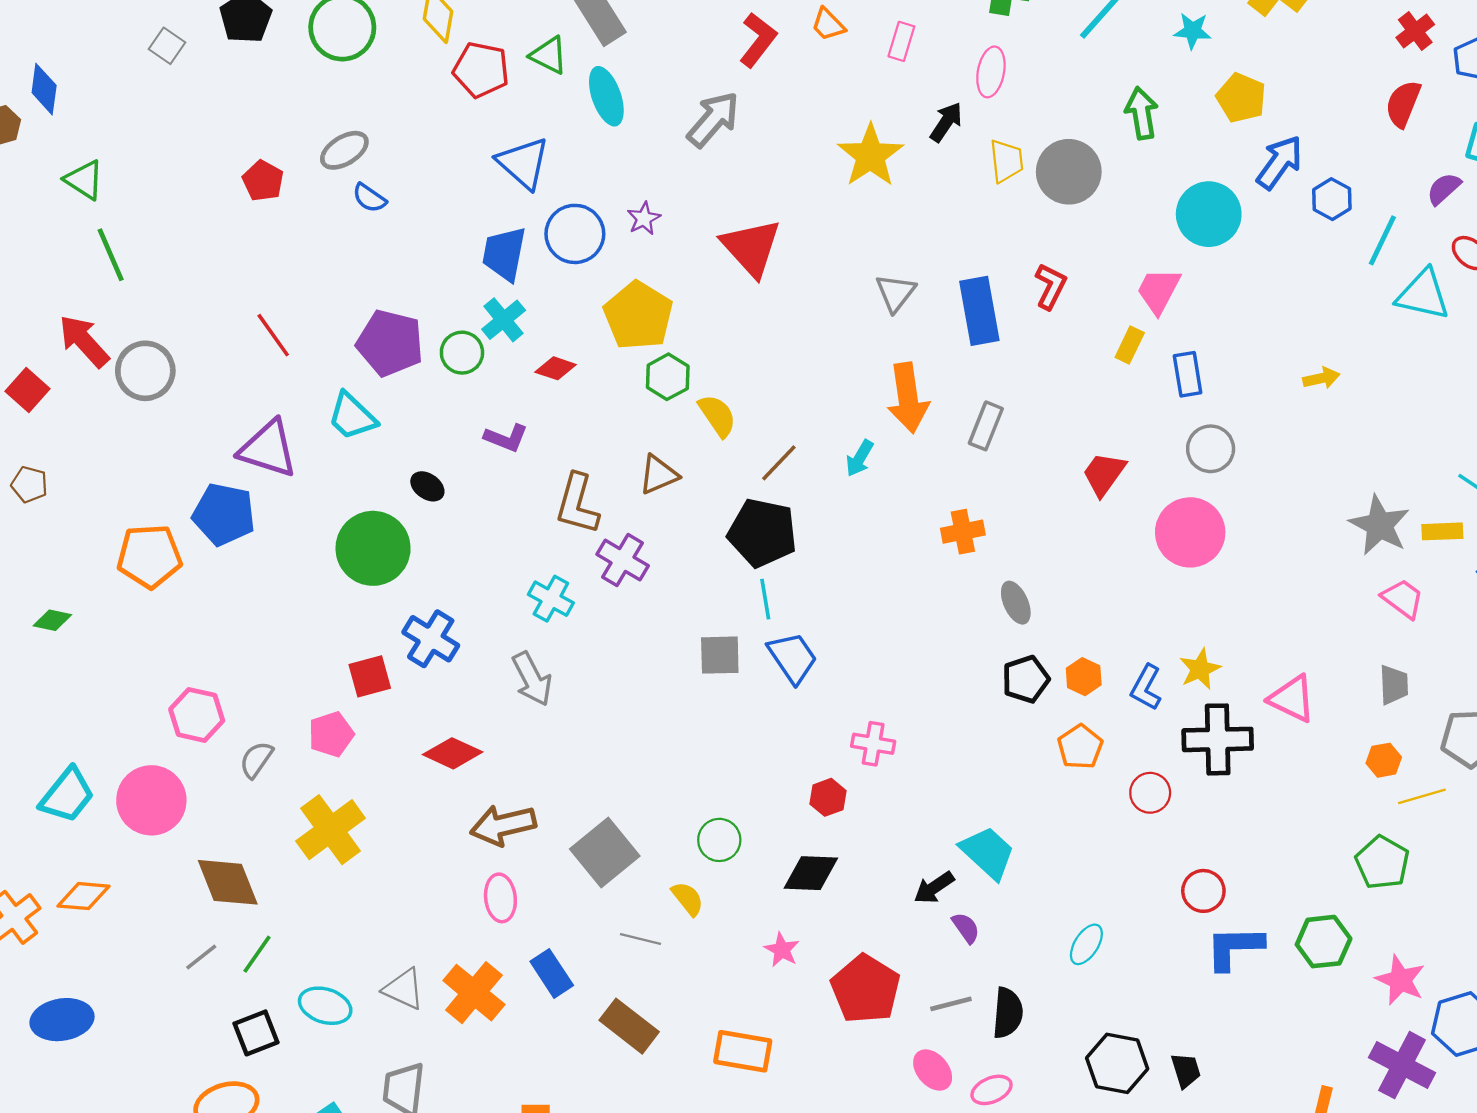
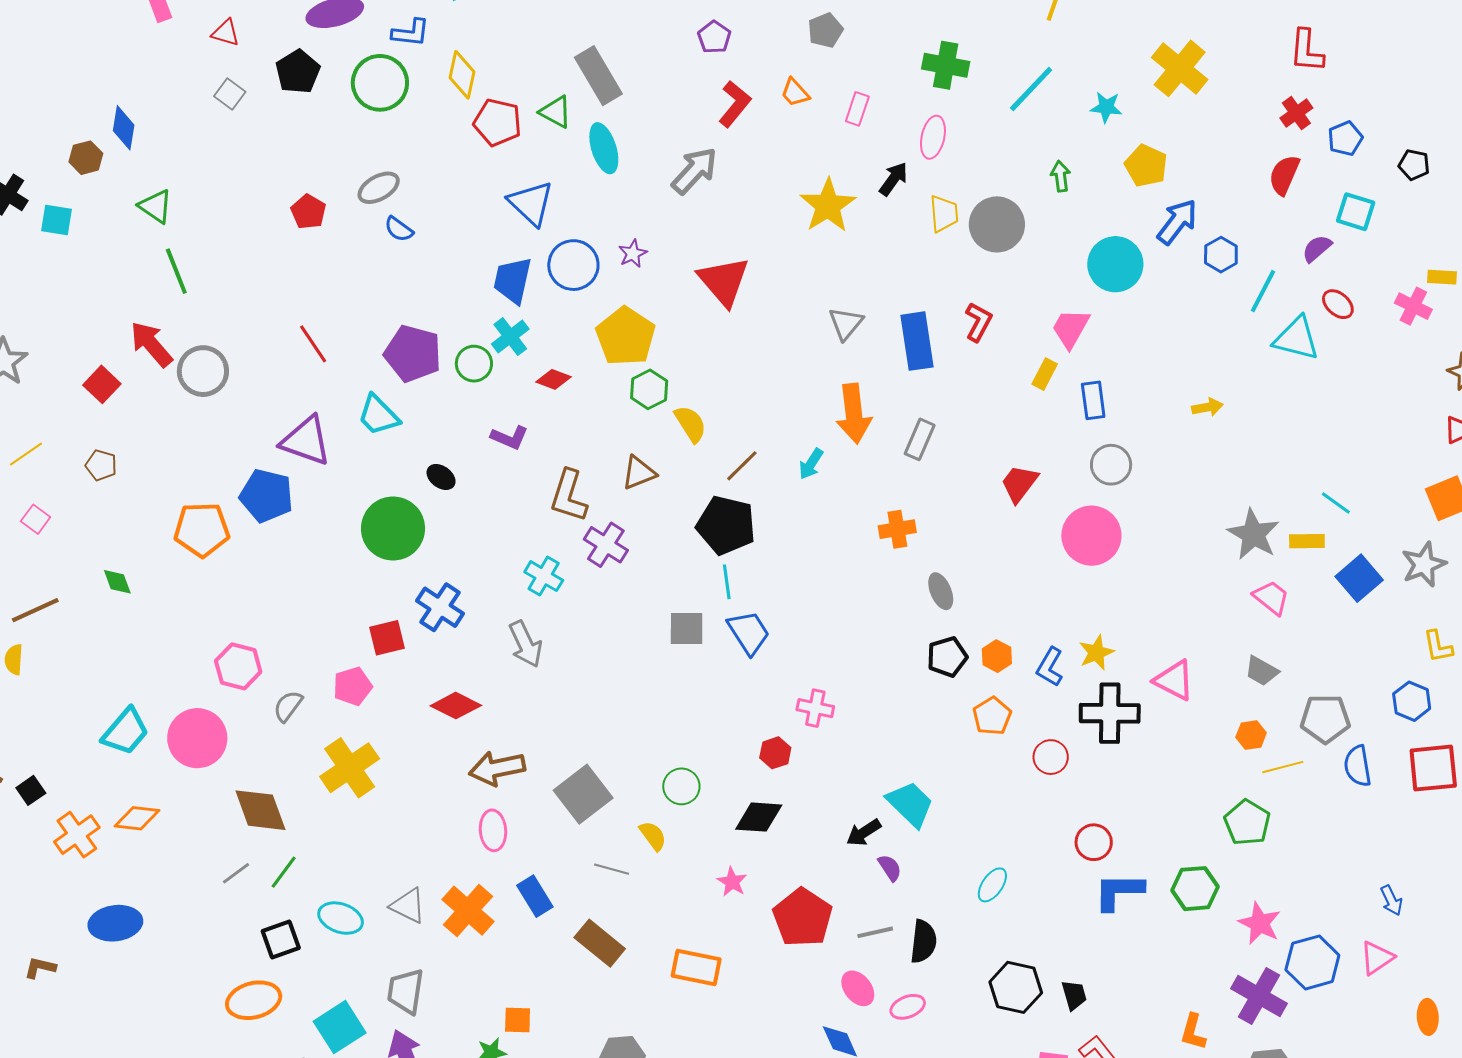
green arrow: (1142, 113) -> (1061, 176), size x0.7
green diamond: (52, 620) -> (117, 582), turned 56
gray trapezoid: (1394, 685) -> (1262, 671), turned 120

